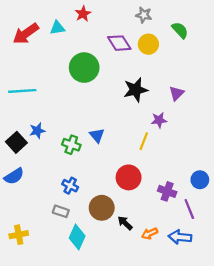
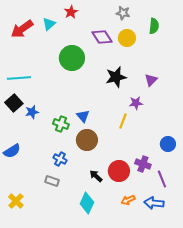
cyan triangle: (57, 28) -> (49, 24), turned -32
green semicircle: (180, 30) -> (154, 26), turned 49
black square: (16, 142) -> (14, 103), moved
red circle: (129, 177) -> (119, 171), moved
blue circle: (200, 180) -> (168, 144), moved
brown circle: (102, 208) -> (87, 140), moved
black arrow: (125, 223) -> (96, 176), moved
yellow cross: (19, 235) -> (16, 201), turned -35
cyan diamond: (77, 237) -> (87, 203), moved

